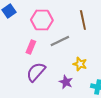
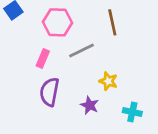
purple semicircle: (36, 72) -> (49, 92), turned -30

